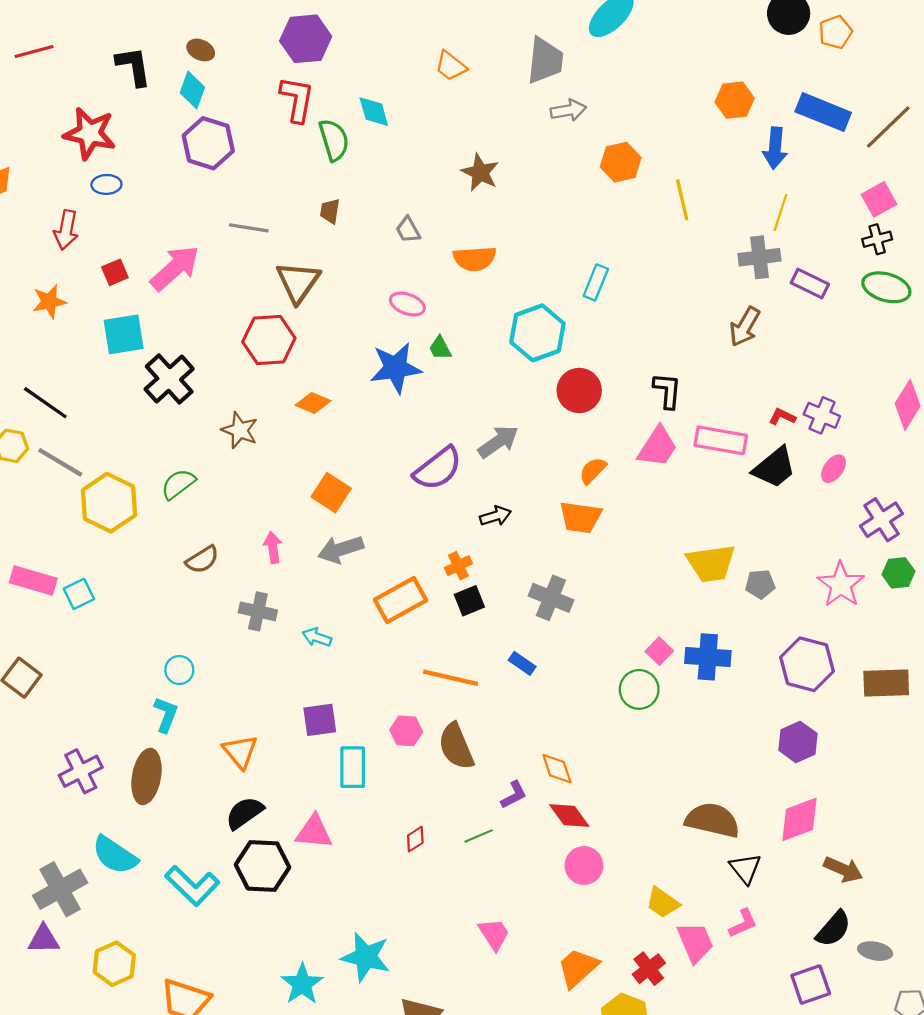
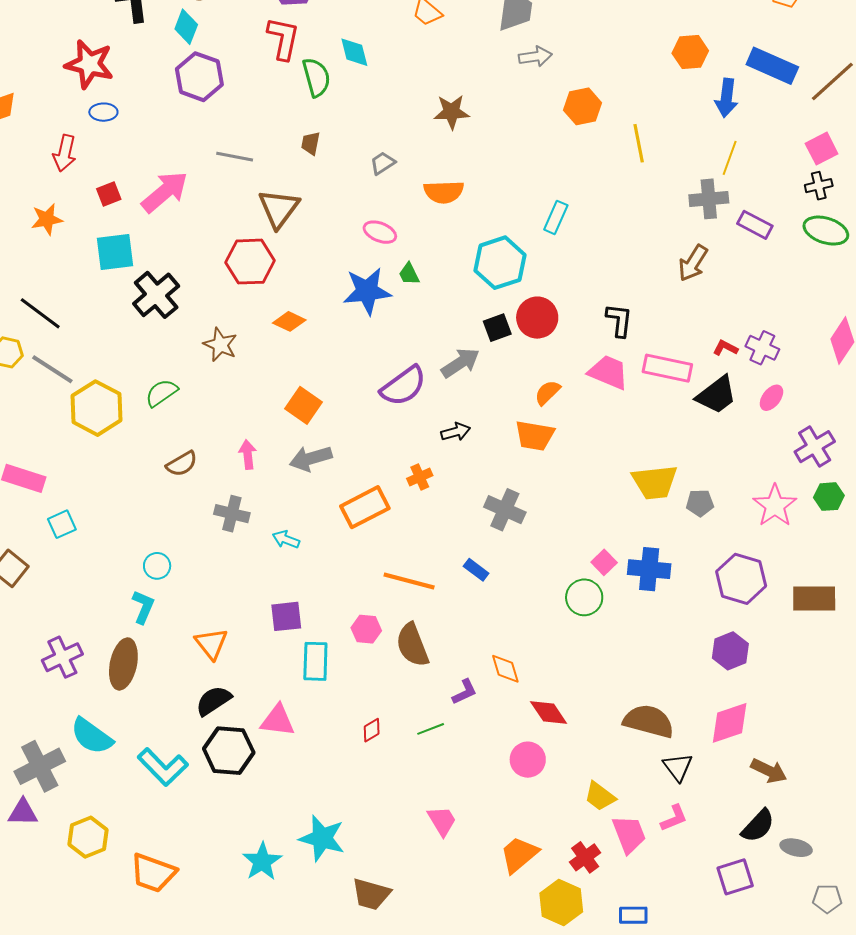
brown star: (480, 172) -> (451, 112), turned -30
gray trapezoid: (408, 230) -> (383, 163), turned 84
pink trapezoid: (658, 447) -> (608, 372), turned -102
cyan square: (79, 594) -> (62, 524), moved
black square: (469, 601) -> (497, 328), moved
red diamond: (569, 816) -> (549, 713), moved

